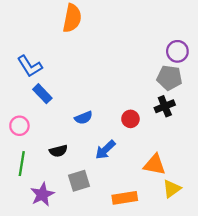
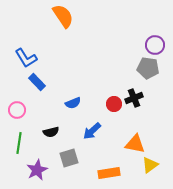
orange semicircle: (72, 18) -> (63, 16), turned -45
black cross: (165, 106) -> (134, 98), moved

